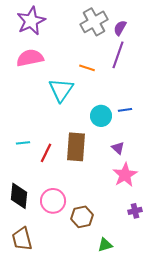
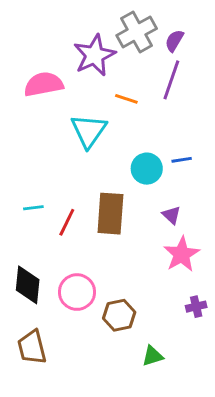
purple star: (31, 21) -> (94, 55), moved

